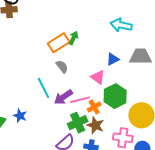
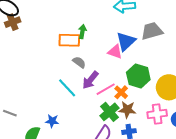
orange rectangle: (59, 43) -> (69, 40), turned 50
blue triangle: (113, 59) -> (126, 41), size x1.5
pink triangle: (98, 77) -> (115, 52), moved
purple arrow: (63, 97) -> (90, 80), moved

